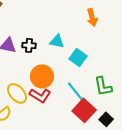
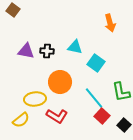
yellow ellipse: (17, 93) -> (35, 99), turned -55
red L-shape: (40, 95) -> (57, 116), moved
red square: (84, 110) -> (102, 116), size x0.7

